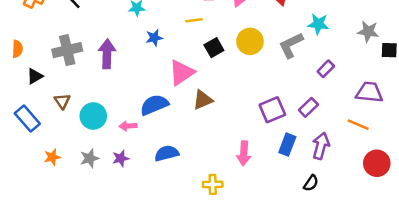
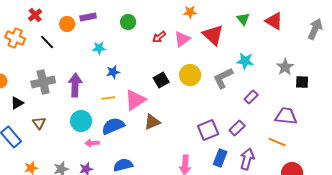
yellow line: (194, 20) -> (108, 98), moved
gray star: (368, 31) -> (285, 67), turned 30
cyan circle: (93, 116) -> (81, 121), moved

